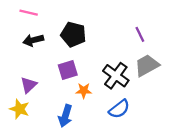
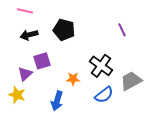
gray trapezoid: (147, 65) -> (131, 81), moved
purple square: (68, 70) -> (42, 61), moved

